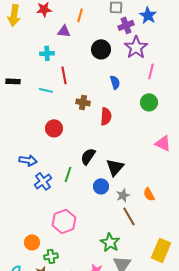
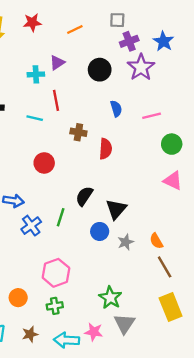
orange line: (80, 15) -> (75, 30), turned 48
blue star: (148, 15) -> (163, 41), moved
purple triangle: (64, 31) -> (57, 63), moved, turned -40
pink line: (151, 71) -> (152, 116), moved, turned 63
green circle: (149, 102) -> (172, 144), moved
brown line: (129, 216) -> (165, 267), moved
yellow rectangle: (161, 250) -> (171, 307), turned -45
green cross: (51, 256) -> (55, 306), moved

